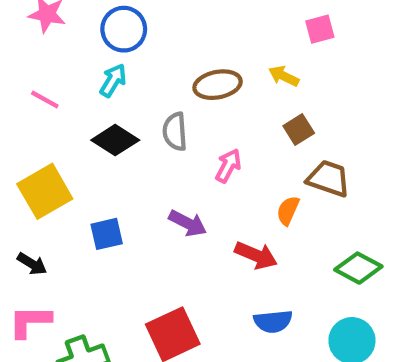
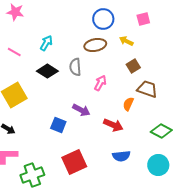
blue circle: (124, 29) -> (103, 19), moved
blue square: (107, 234) -> (58, 125), moved, turned 35

